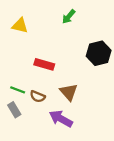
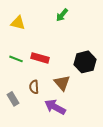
black hexagon: (99, 53) -> (85, 62), moved
green line: (18, 90) -> (16, 59), moved
brown semicircle: (38, 96) -> (34, 87), turned 64

